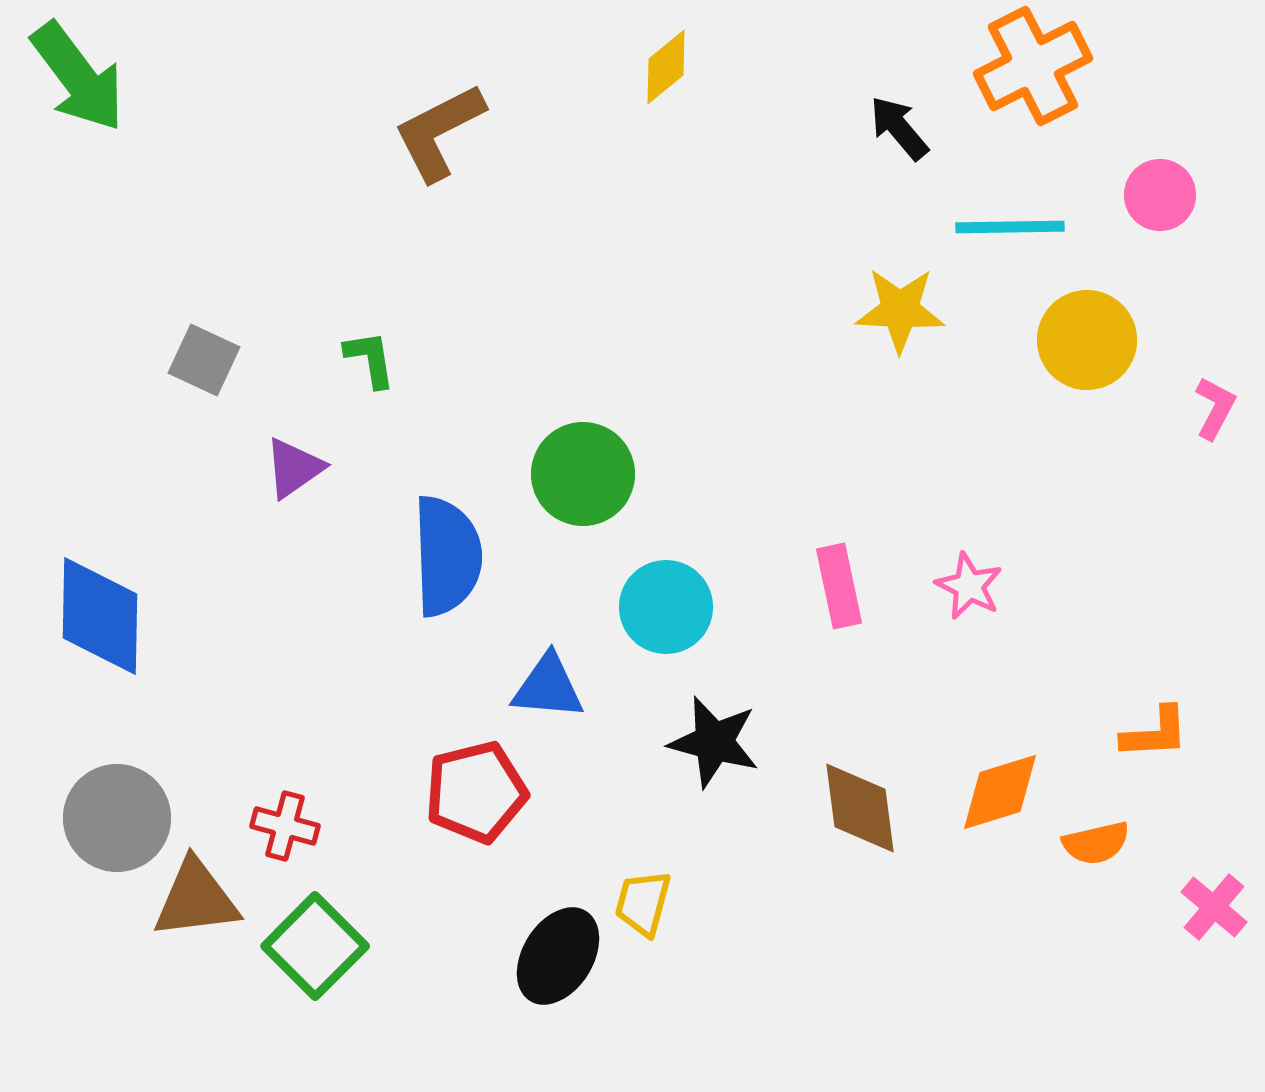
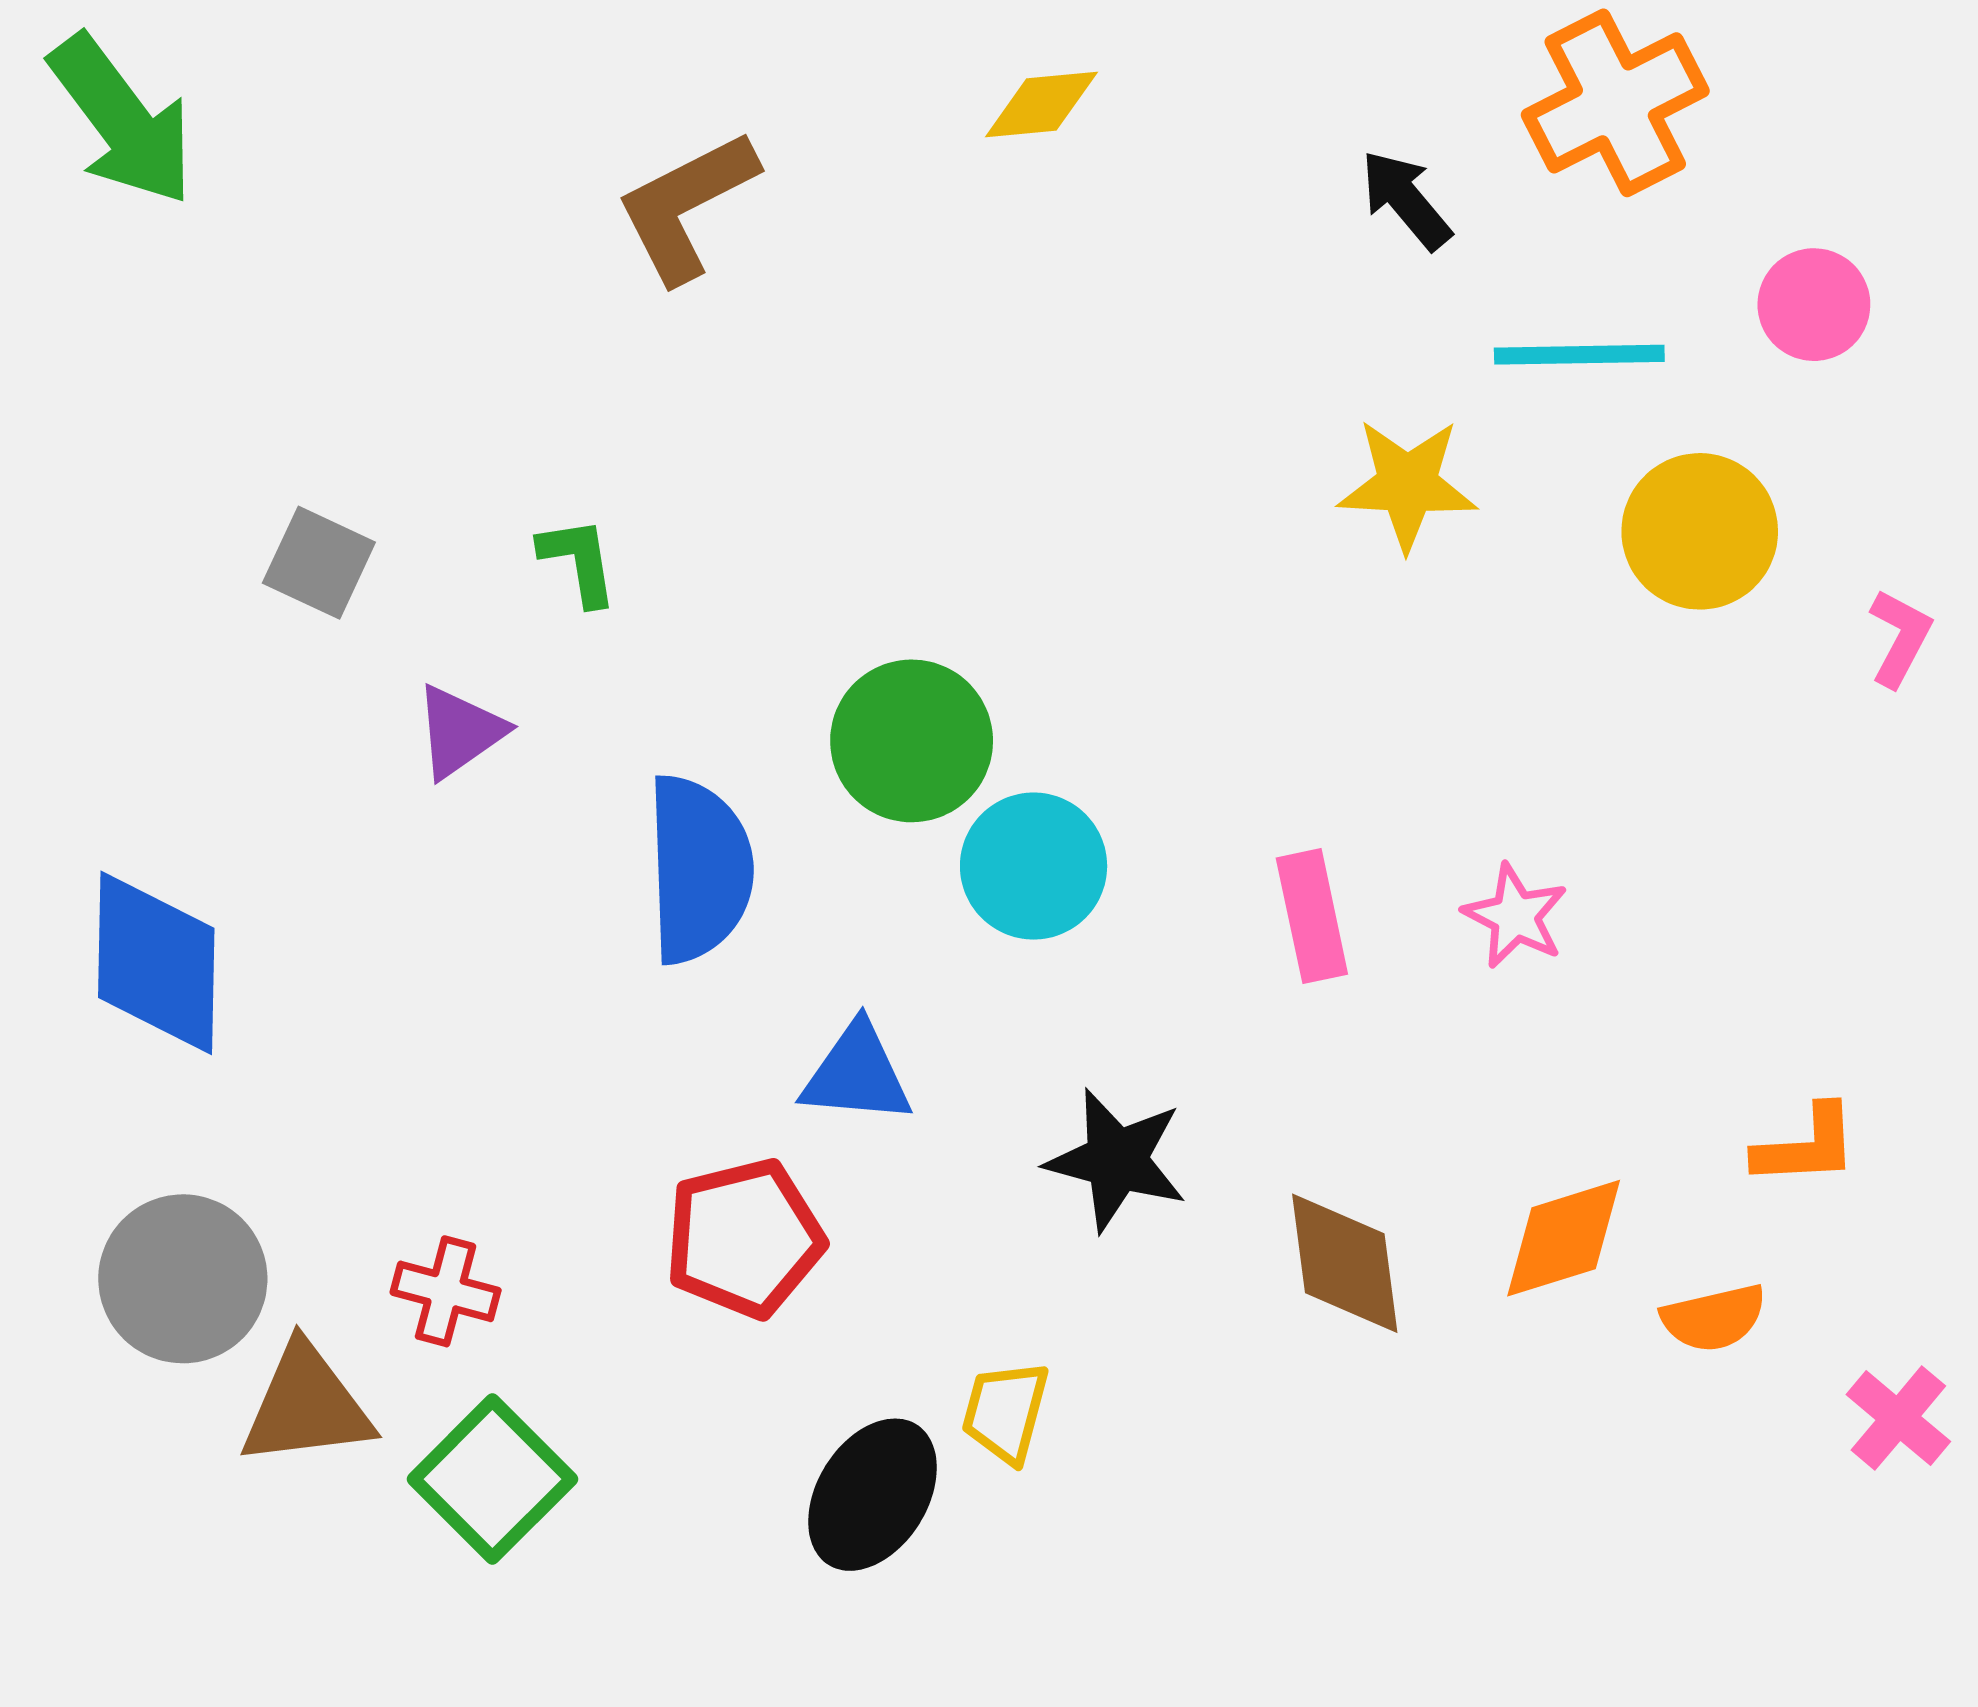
yellow diamond: (666, 67) -> (1041, 104), turned 34
cyan circle: (666, 607) -> (1034, 866), moved

